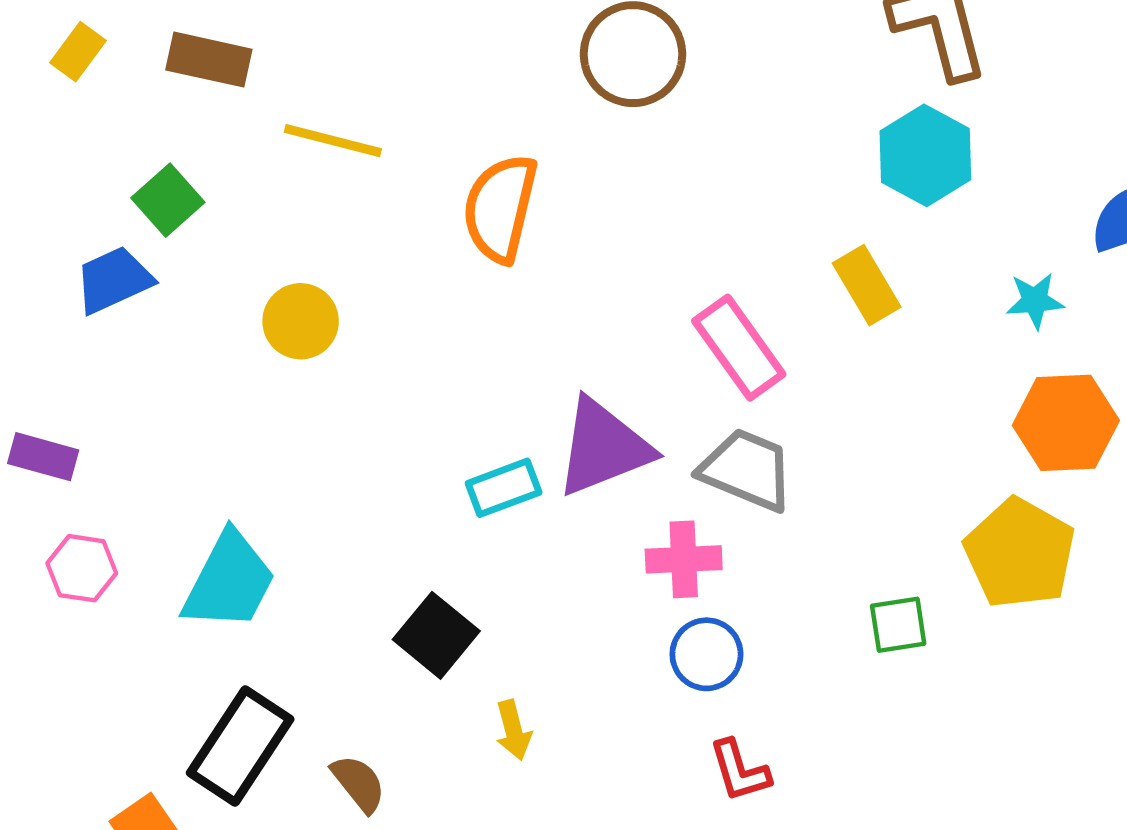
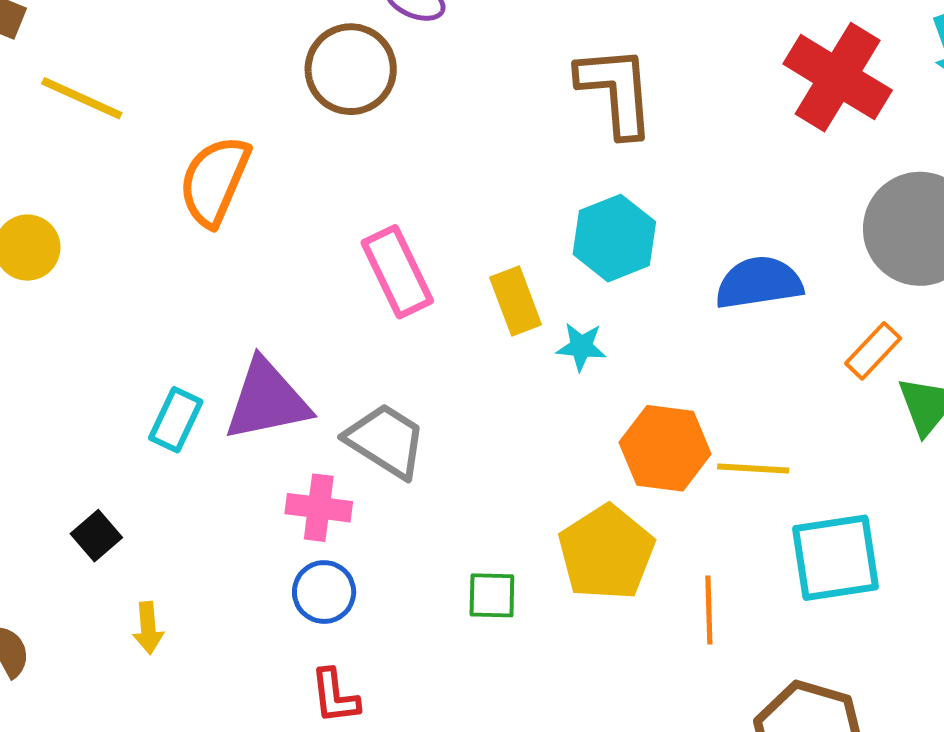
cyan hexagon: (925, 155) -> (614, 238), moved
cyan star: (1035, 301) -> (581, 347), moved
pink rectangle: (739, 348) -> (397, 272), moved
cyan rectangle: (504, 488) -> (176, 420), turned -54
black square: (436, 635) -> (96, 536), size x0.7

